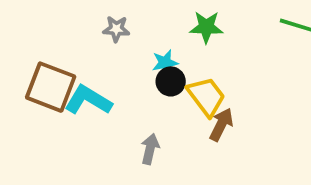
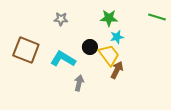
cyan star: (165, 63) -> (117, 37), moved
cyan L-shape: (88, 100) -> (63, 59), moved

